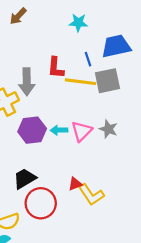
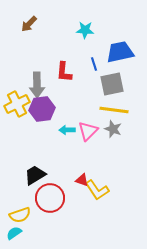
yellow line: (81, 82) -> (114, 110), moved
purple hexagon: (32, 130) -> (42, 109), moved
red triangle: (75, 184) -> (82, 180), turned 40

